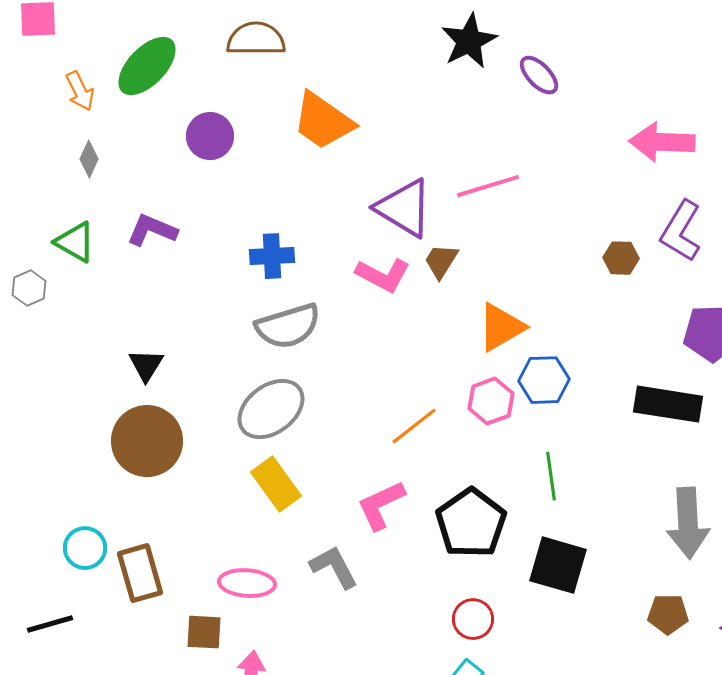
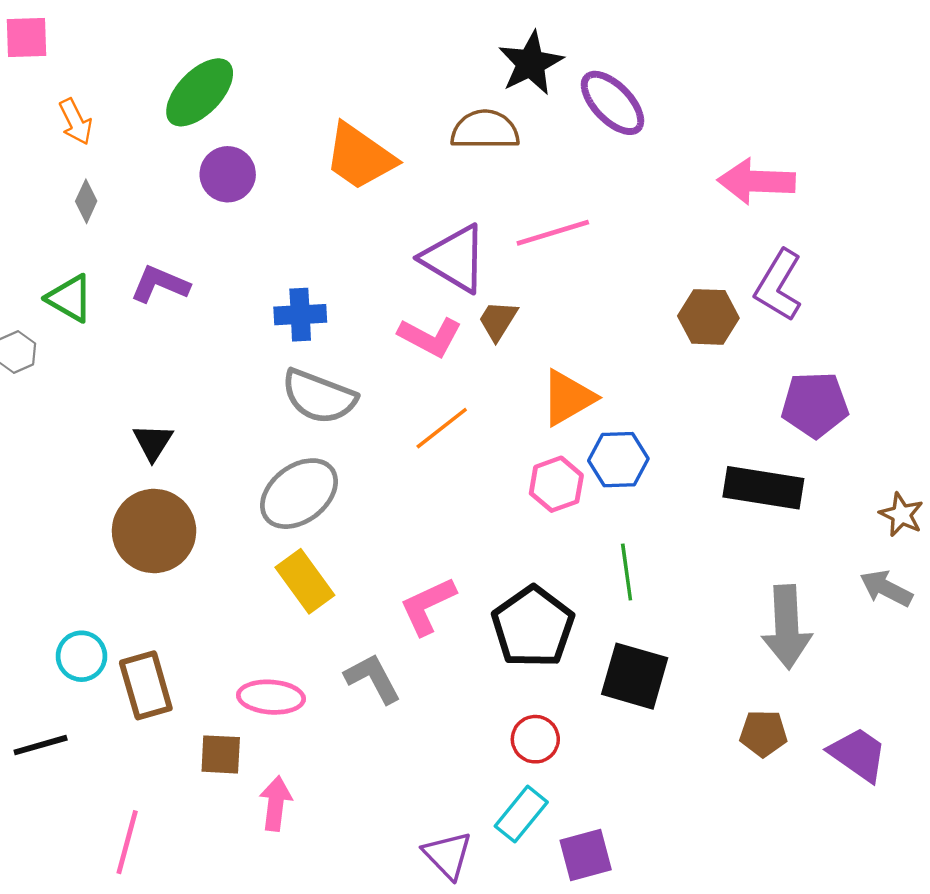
brown semicircle: (256, 39) -> (485, 130), moved
green ellipse: (147, 66) -> (200, 92), moved
purple ellipse: (539, 75) -> (612, 103), size x1.4
brown hexagon: (621, 258) -> (708, 317), size x1.4
gray semicircle: (288, 326) -> (319, 396), turned 38
orange line: (414, 426) -> (442, 428), moved

